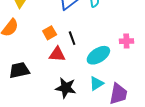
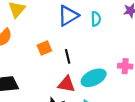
red triangle: (57, 54) -> (67, 84), moved

